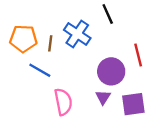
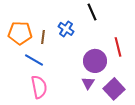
blue cross: (77, 34) -> (66, 29), size x0.7
pink semicircle: (63, 102) -> (39, 87), moved
purple square: (133, 104) -> (114, 89), turned -35

